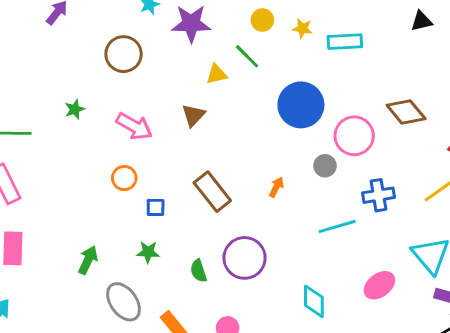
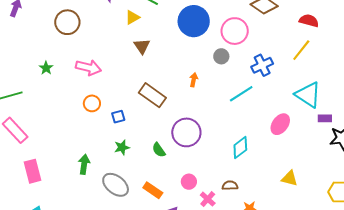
brown triangle: (193, 115) -> (142, 46), moved
cyan diamond: (314, 301) -> (240, 147), turned 70

